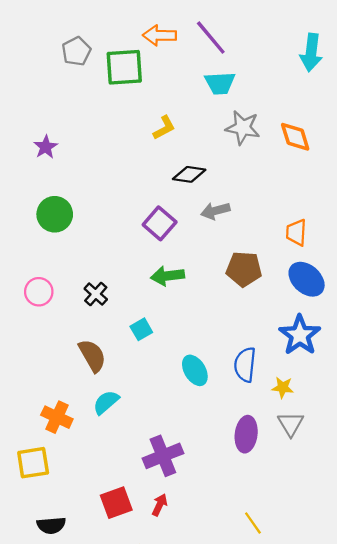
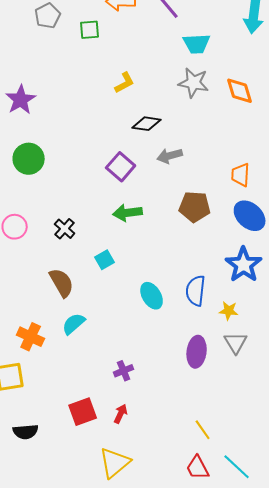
green square: (124, 67) -> (90, 30), size x0.6
cyan trapezoid: (220, 83) -> (197, 44), moved
purple star: (46, 147) -> (21, 100), size x1.4
purple cross: (163, 456) -> (124, 371), size x0.6

